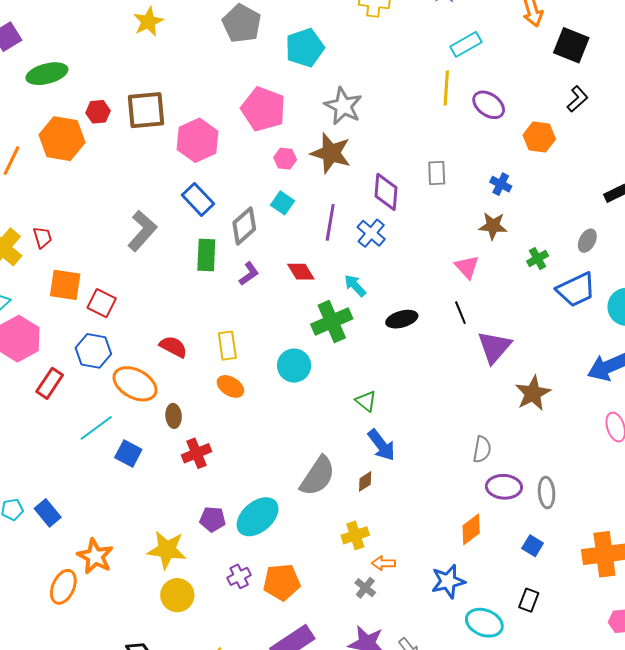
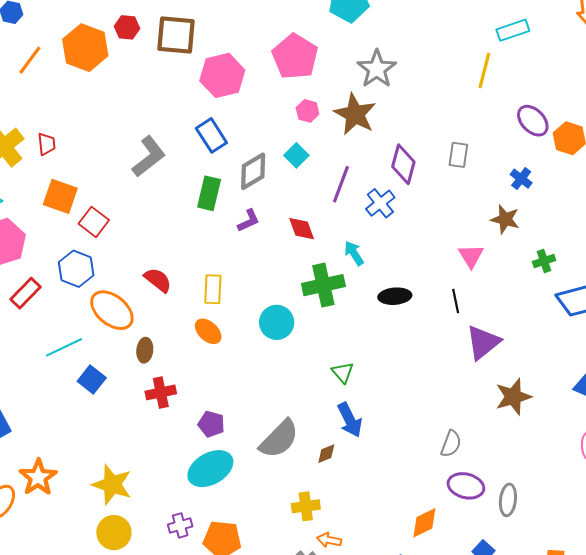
purple ellipse: (489, 105) -> (533, 121), moved
purple pentagon: (213, 519) -> (211, 424), moved

